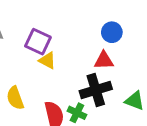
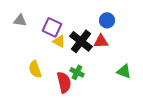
black cross: (96, 90) -> (81, 41), moved, turned -35
green cross: (77, 113) -> (77, 72), moved

